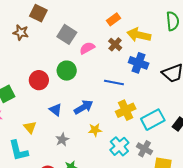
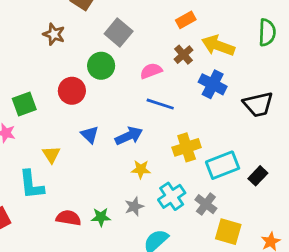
brown star: (21, 33) -> (54, 34), moved
pink semicircle: (87, 48) -> (151, 71), moved
green circle: (67, 71) -> (101, 66), moved
blue line: (114, 82) -> (160, 104), moved
gray star: (62, 140) -> (134, 206), moved

